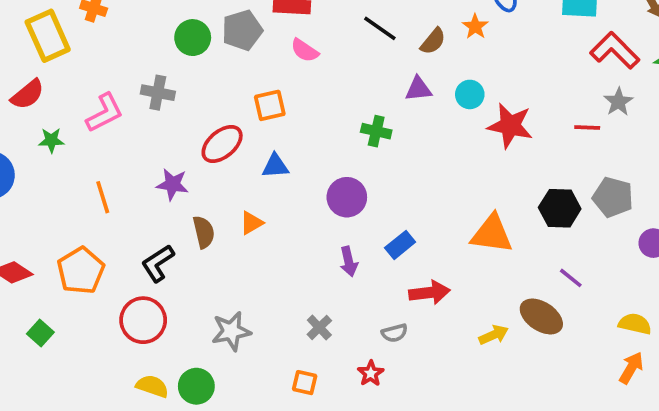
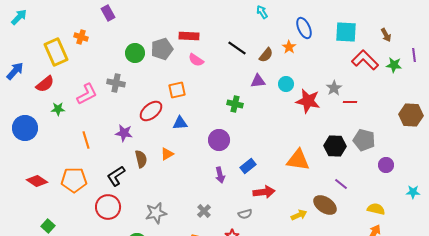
gray star: (618, 102) -> (334, 88), moved
orange pentagon: (81, 271) -> (74, 180), turned 30
green square: (40, 333) -> (48, 226), moved

